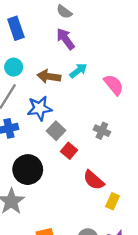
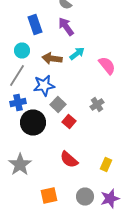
blue rectangle: (16, 28) -> (35, 24), moved
gray cross: (102, 131) -> (97, 104), turned 32
black circle: (28, 170) -> (33, 122), moved
red semicircle: (94, 180) -> (69, 160), moved

